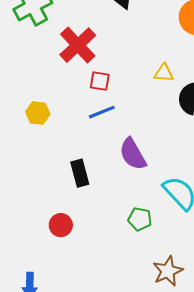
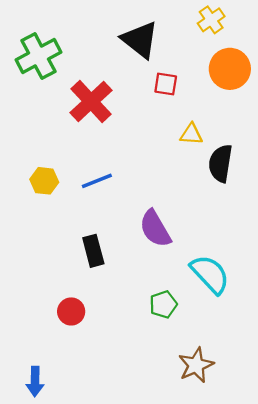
red square: (100, 81) -> (166, 84), moved
blue line: (102, 112) -> (97, 181), moved
green pentagon: (140, 219) -> (163, 304), turned -30

